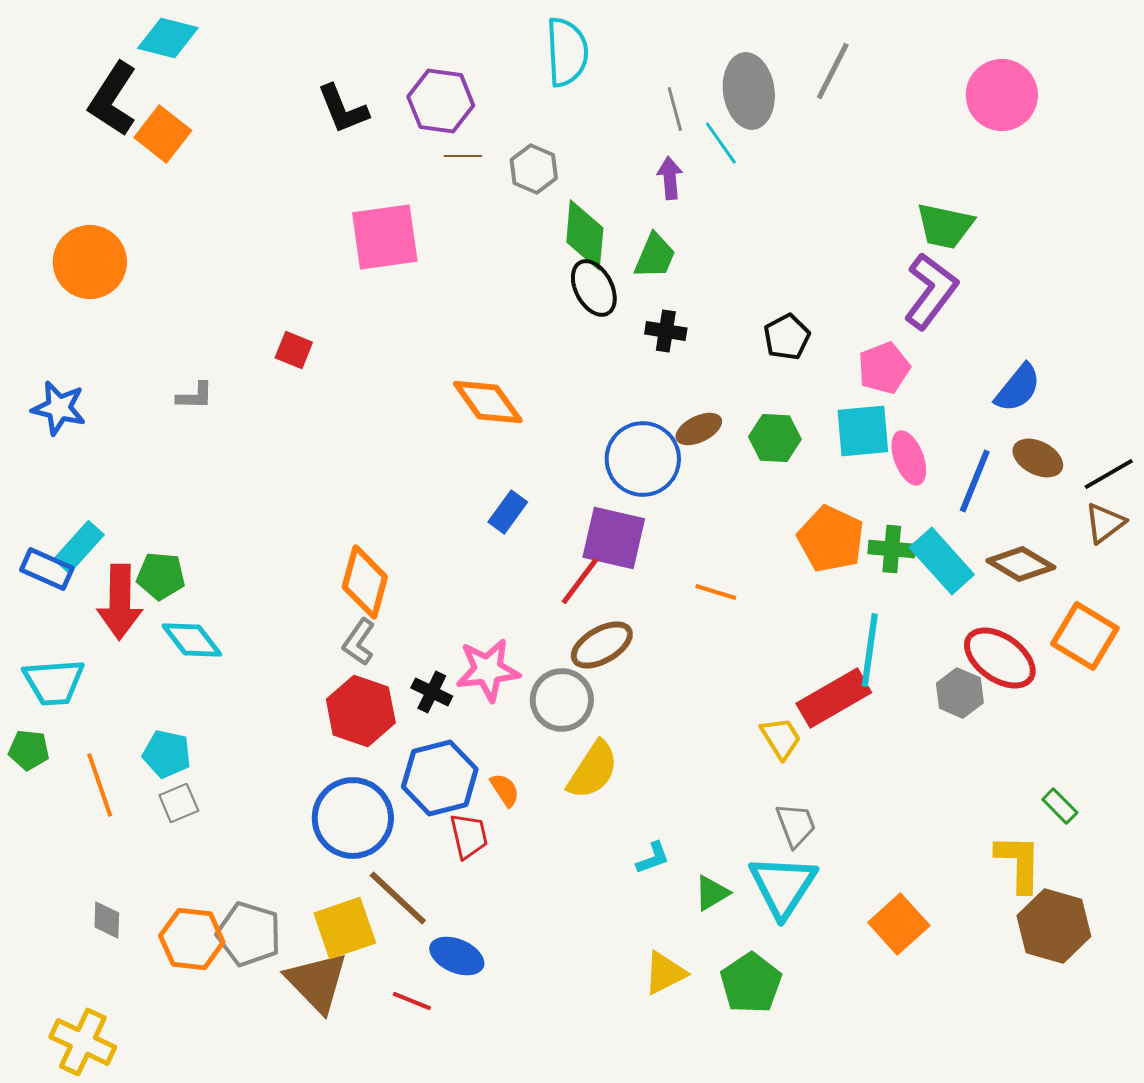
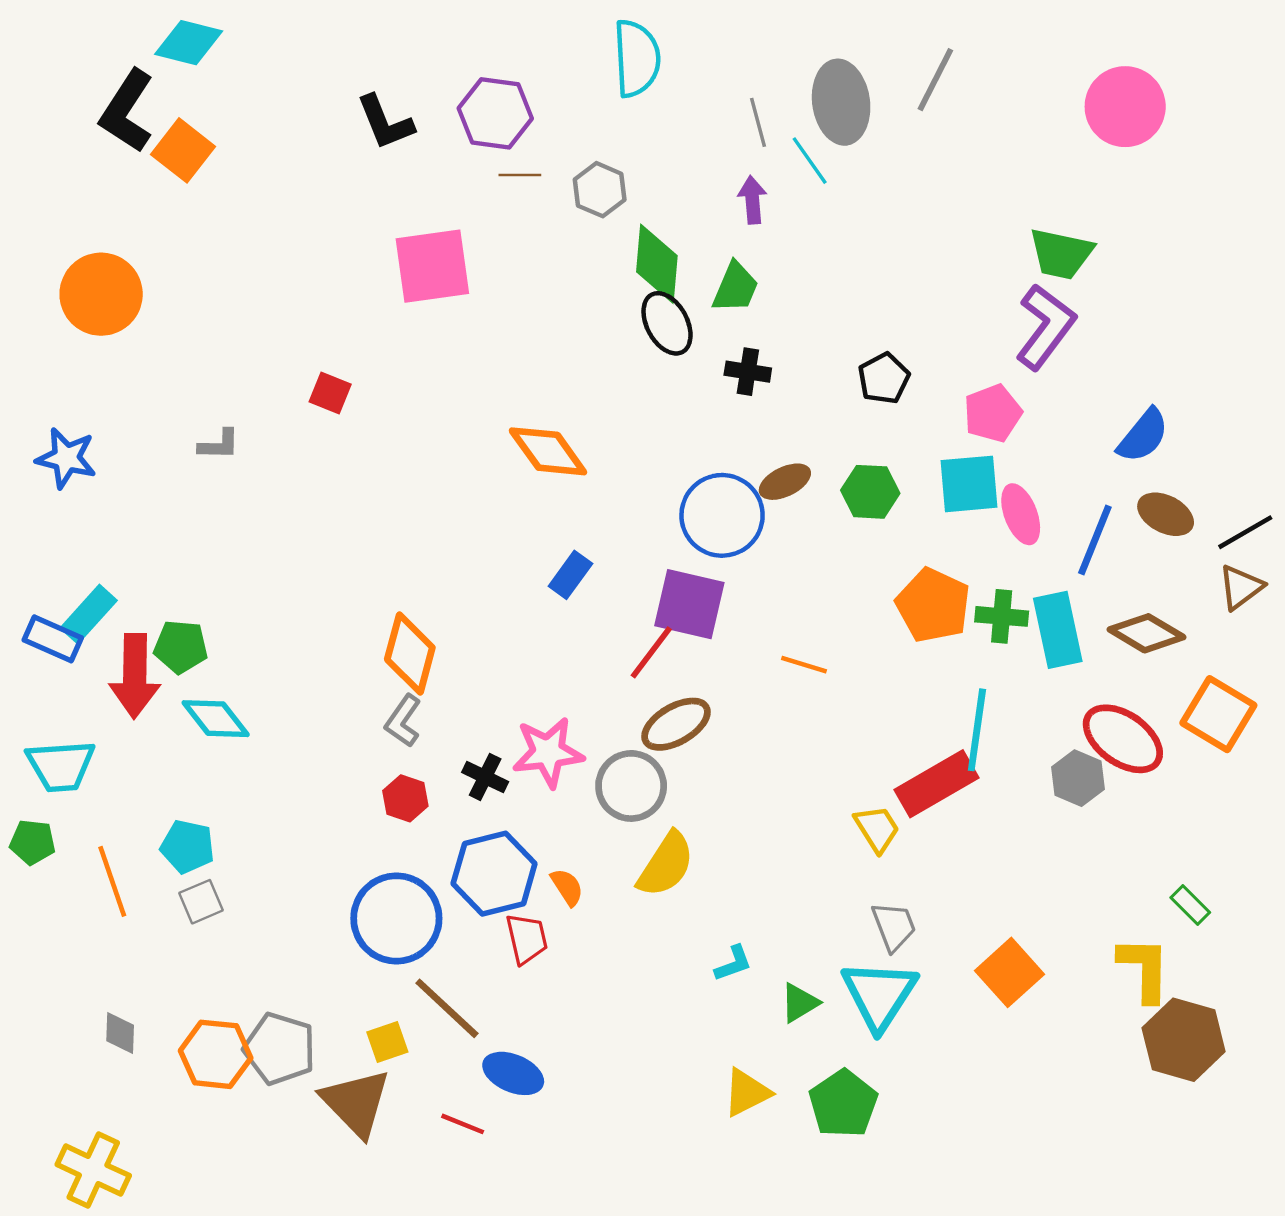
cyan rectangle: (942, 561) -> (1058, 630), turned 30
red hexagon: (361, 711) -> (405, 798), size x0.6
orange square: (899, 924) -> (1009, 972), moved
yellow square: (345, 928) -> (387, 1042), size x0.6

